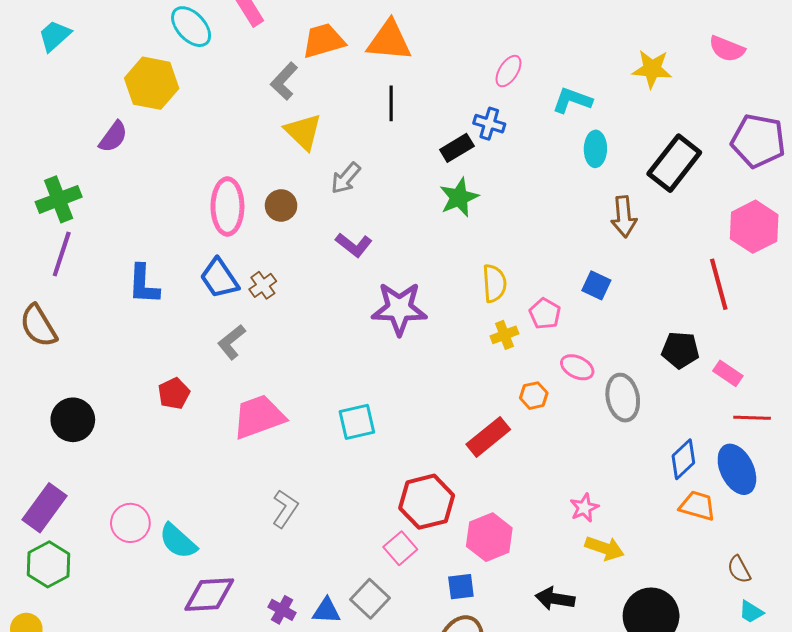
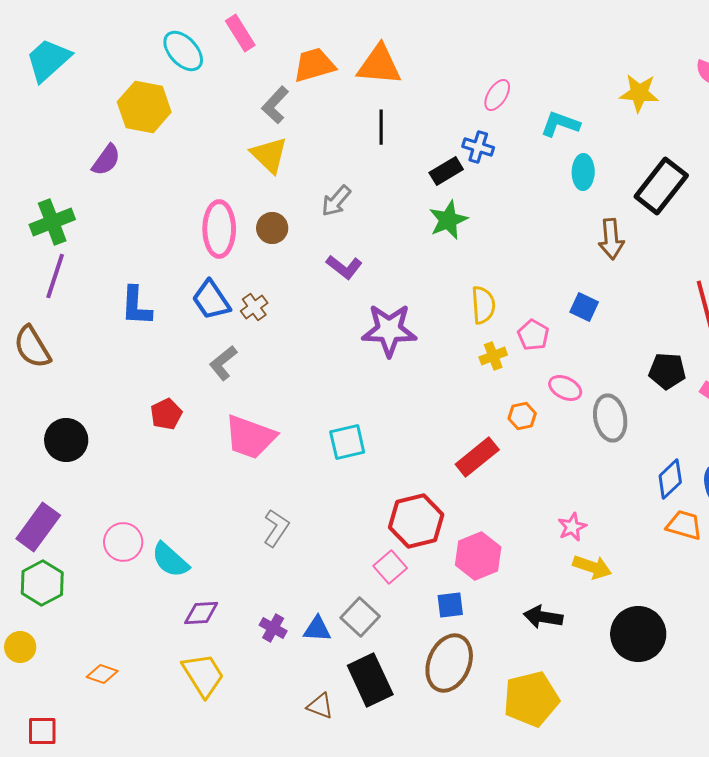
cyan trapezoid: (55, 36) -> (48, 60), size x1.4
yellow triangle: (303, 132) -> (269, 155), moved
pink trapezoid: (259, 417) -> (250, 437), turned -140
purple diamond: (209, 595) -> (201, 613), size x0.7

